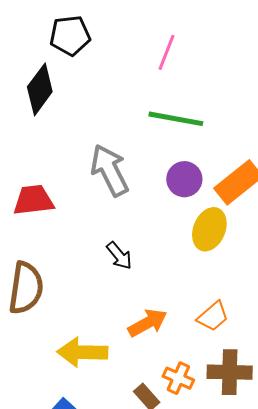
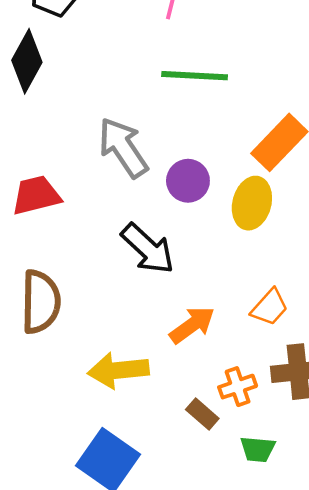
purple circle: (184, 179) -> (188, 181), moved
black arrow: (119, 256) -> (148, 249), size x1.6
orange cross: (178, 378) -> (238, 387), turned -36

